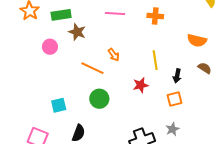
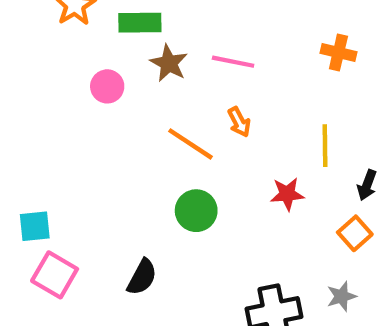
pink line: (115, 14) -> (233, 62), moved
orange square: (175, 99) -> (355, 233), turned -35
cyan square: (59, 105) -> (35, 226), moved

